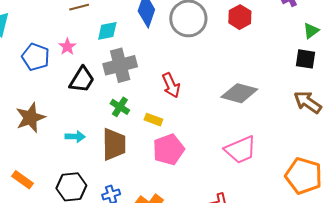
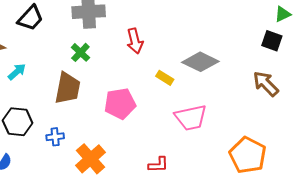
black trapezoid: (82, 80) -> (30, 18), moved
yellow rectangle: (153, 120) -> (165, 78), moved
cyan arrow: (75, 137) -> (17, 72), moved, turned -54

